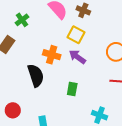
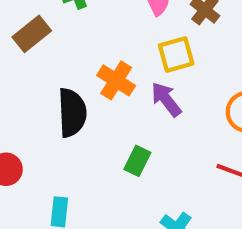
yellow square: (76, 35) -> (176, 55), turned 30

